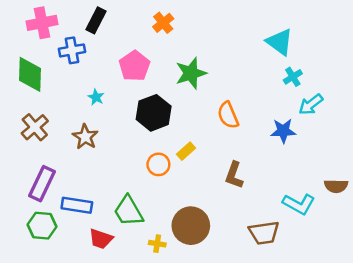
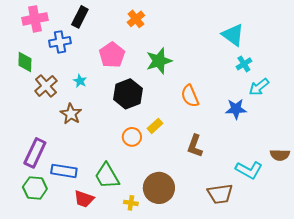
green diamond: (30, 74) -> (25, 62), size x0.7
brown cross: (35, 127) -> (46, 86), moved

